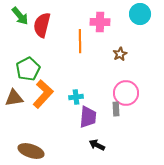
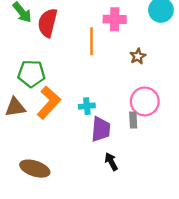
green pentagon: (28, 69) -> (31, 74), turned 30
black arrow: (97, 145) -> (111, 162), turned 35

